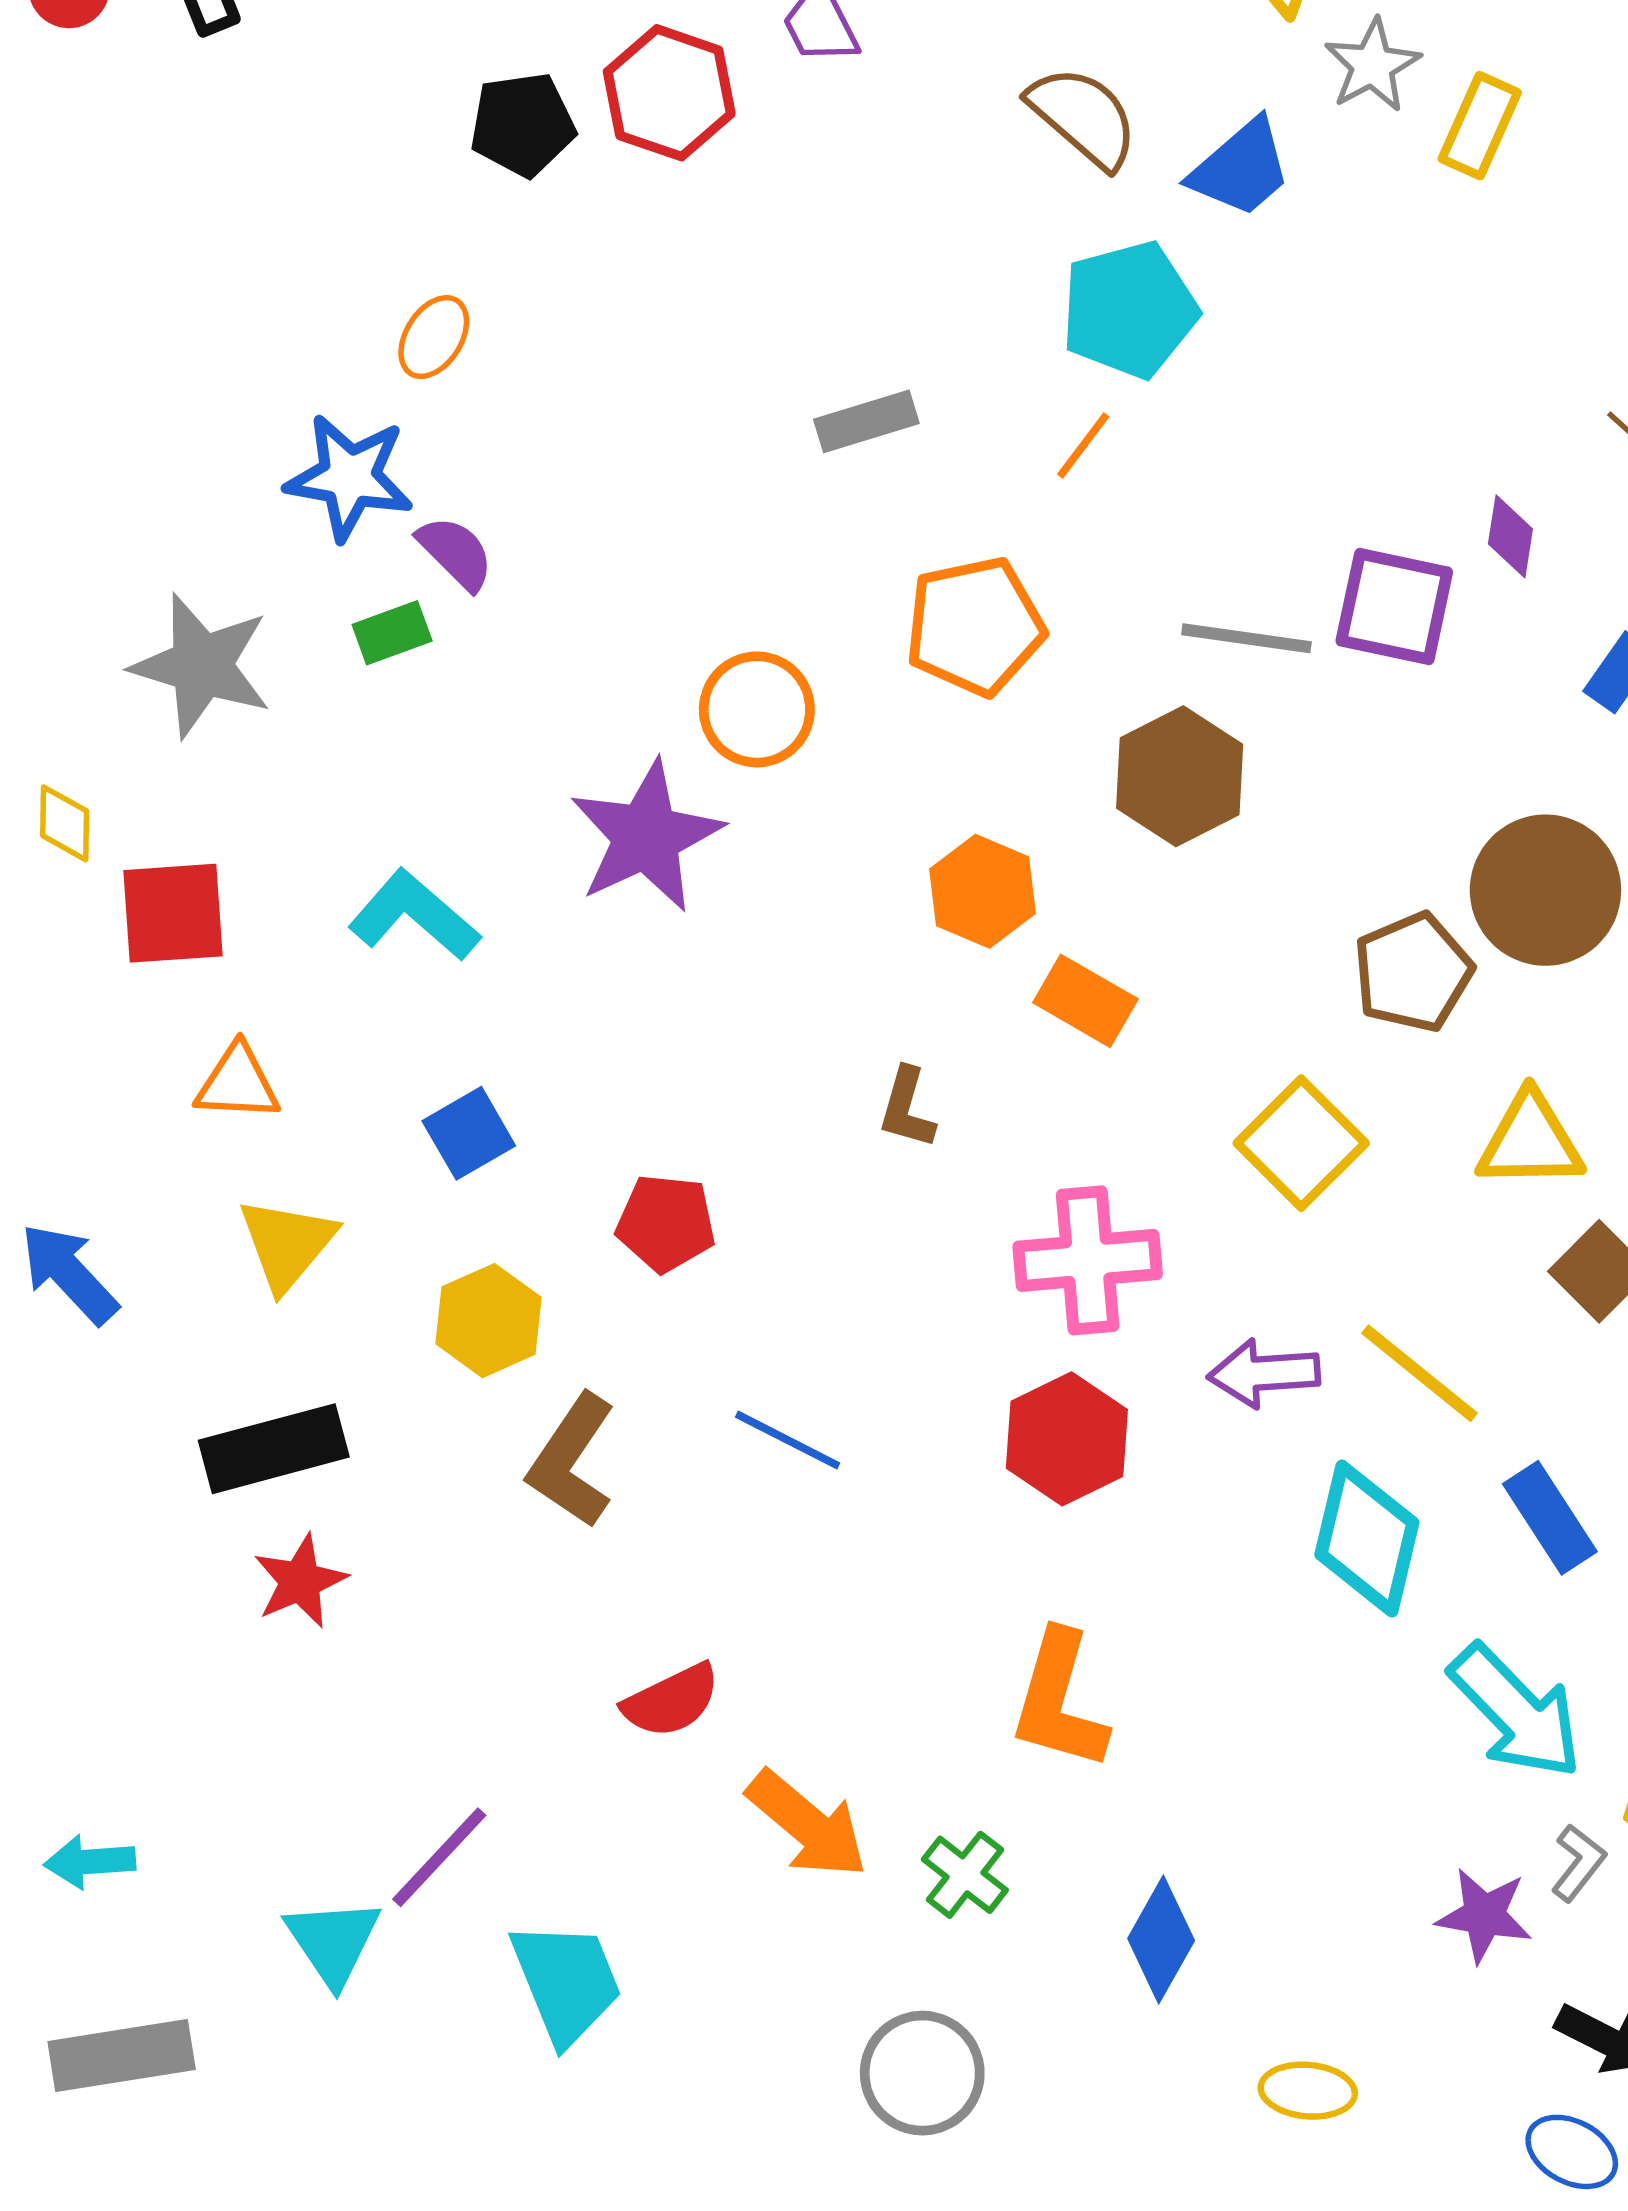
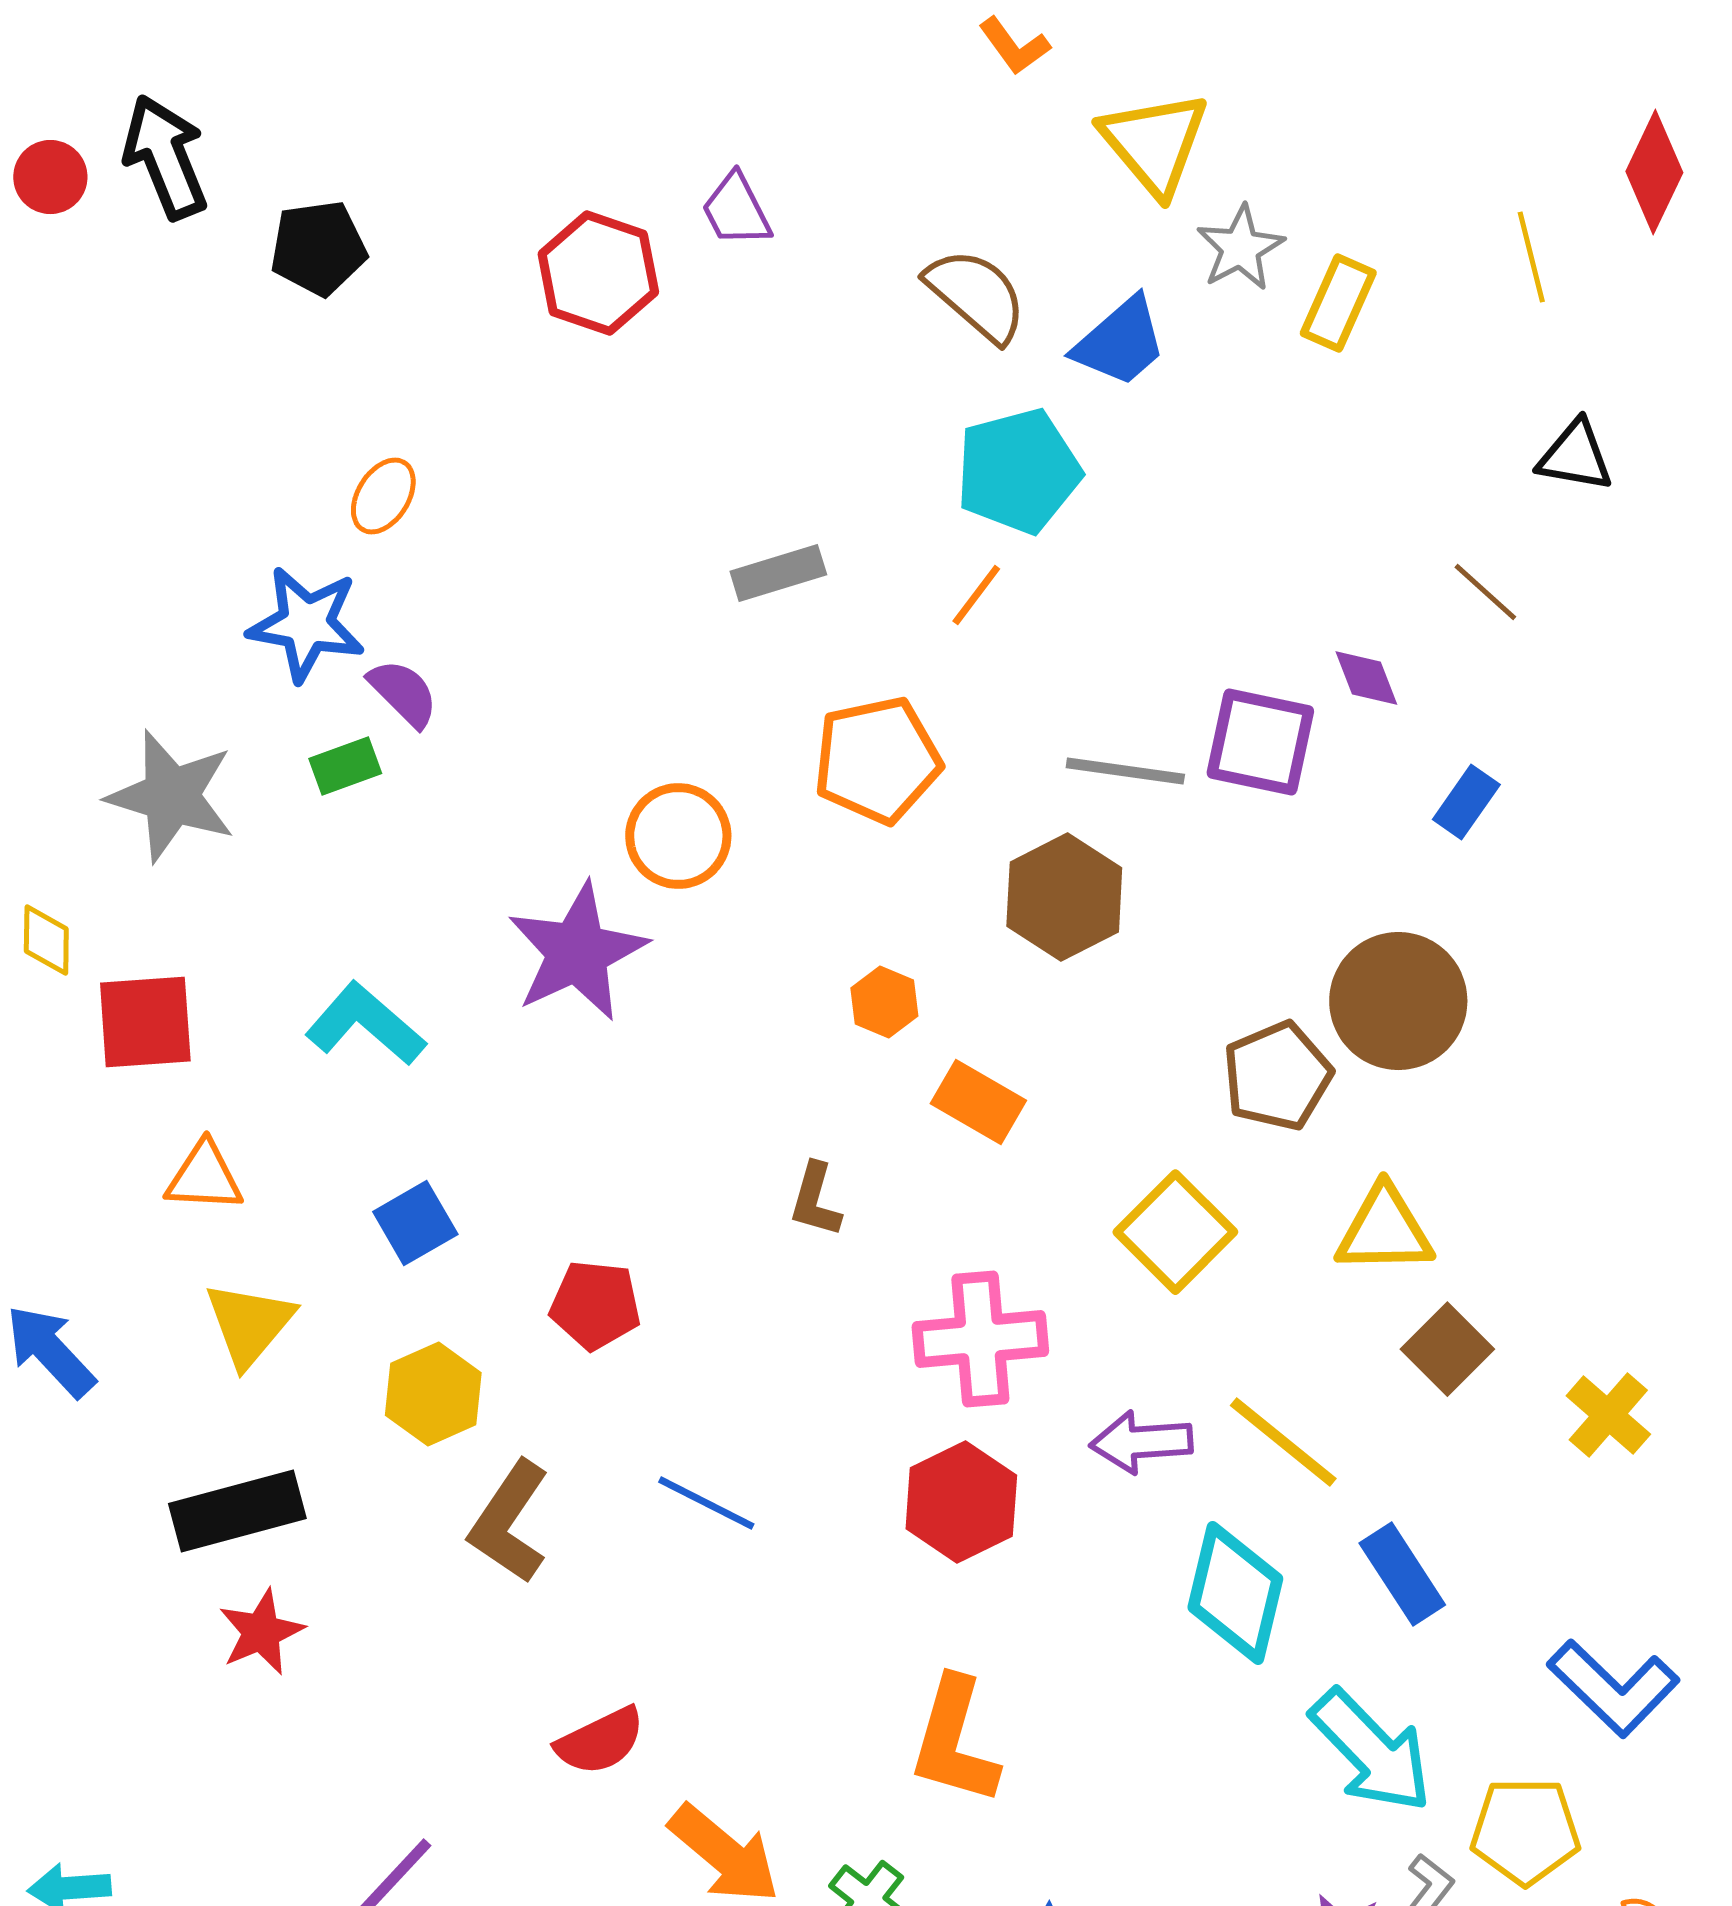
black pentagon: (522, 125) -> (318, 248), moved
purple diamond: (1510, 536) -> (1366, 678), turned -30
orange hexagon: (982, 891) -> (884, 1002), size x0.7

